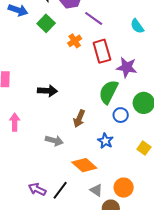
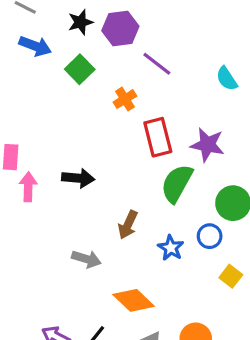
red rectangle: (102, 51) -> (158, 137), moved
blue circle: (121, 115) -> (210, 236), moved
pink arrow: (15, 122) -> (28, 187), moved
blue star: (105, 141) -> (171, 248), moved

